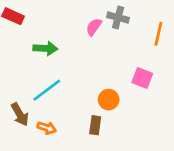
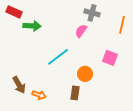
pink semicircle: (94, 27) -> (81, 31), moved
green arrow: (45, 48) -> (32, 26), moved
cyan line: (47, 90) -> (58, 57), moved

